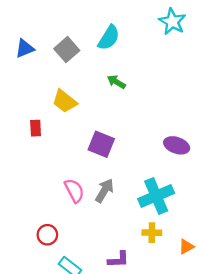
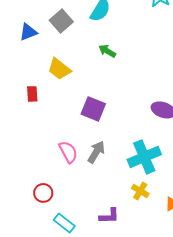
blue triangle: (25, 48) -> (28, 32), moved
yellow cross: (152, 233) -> (140, 191), turned 30

